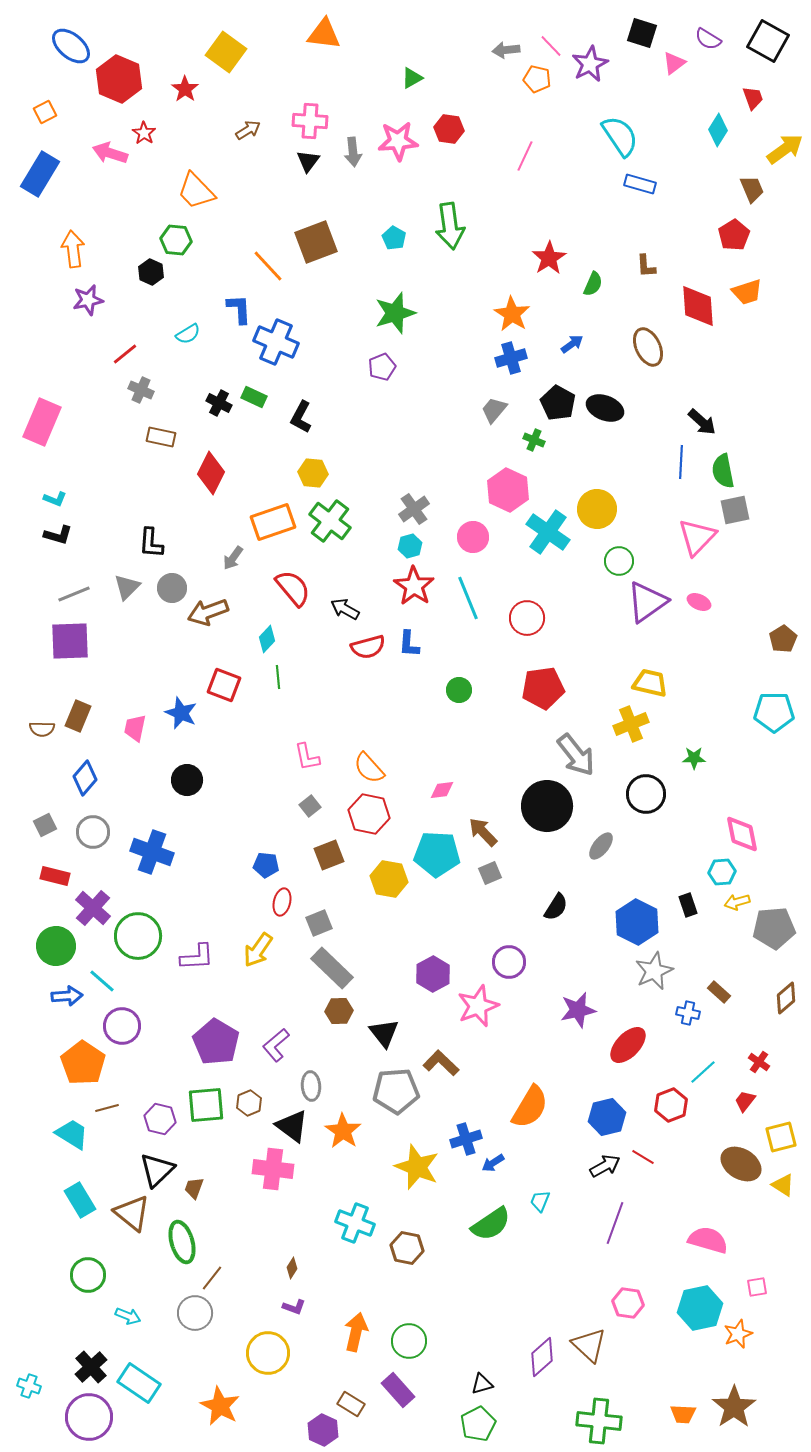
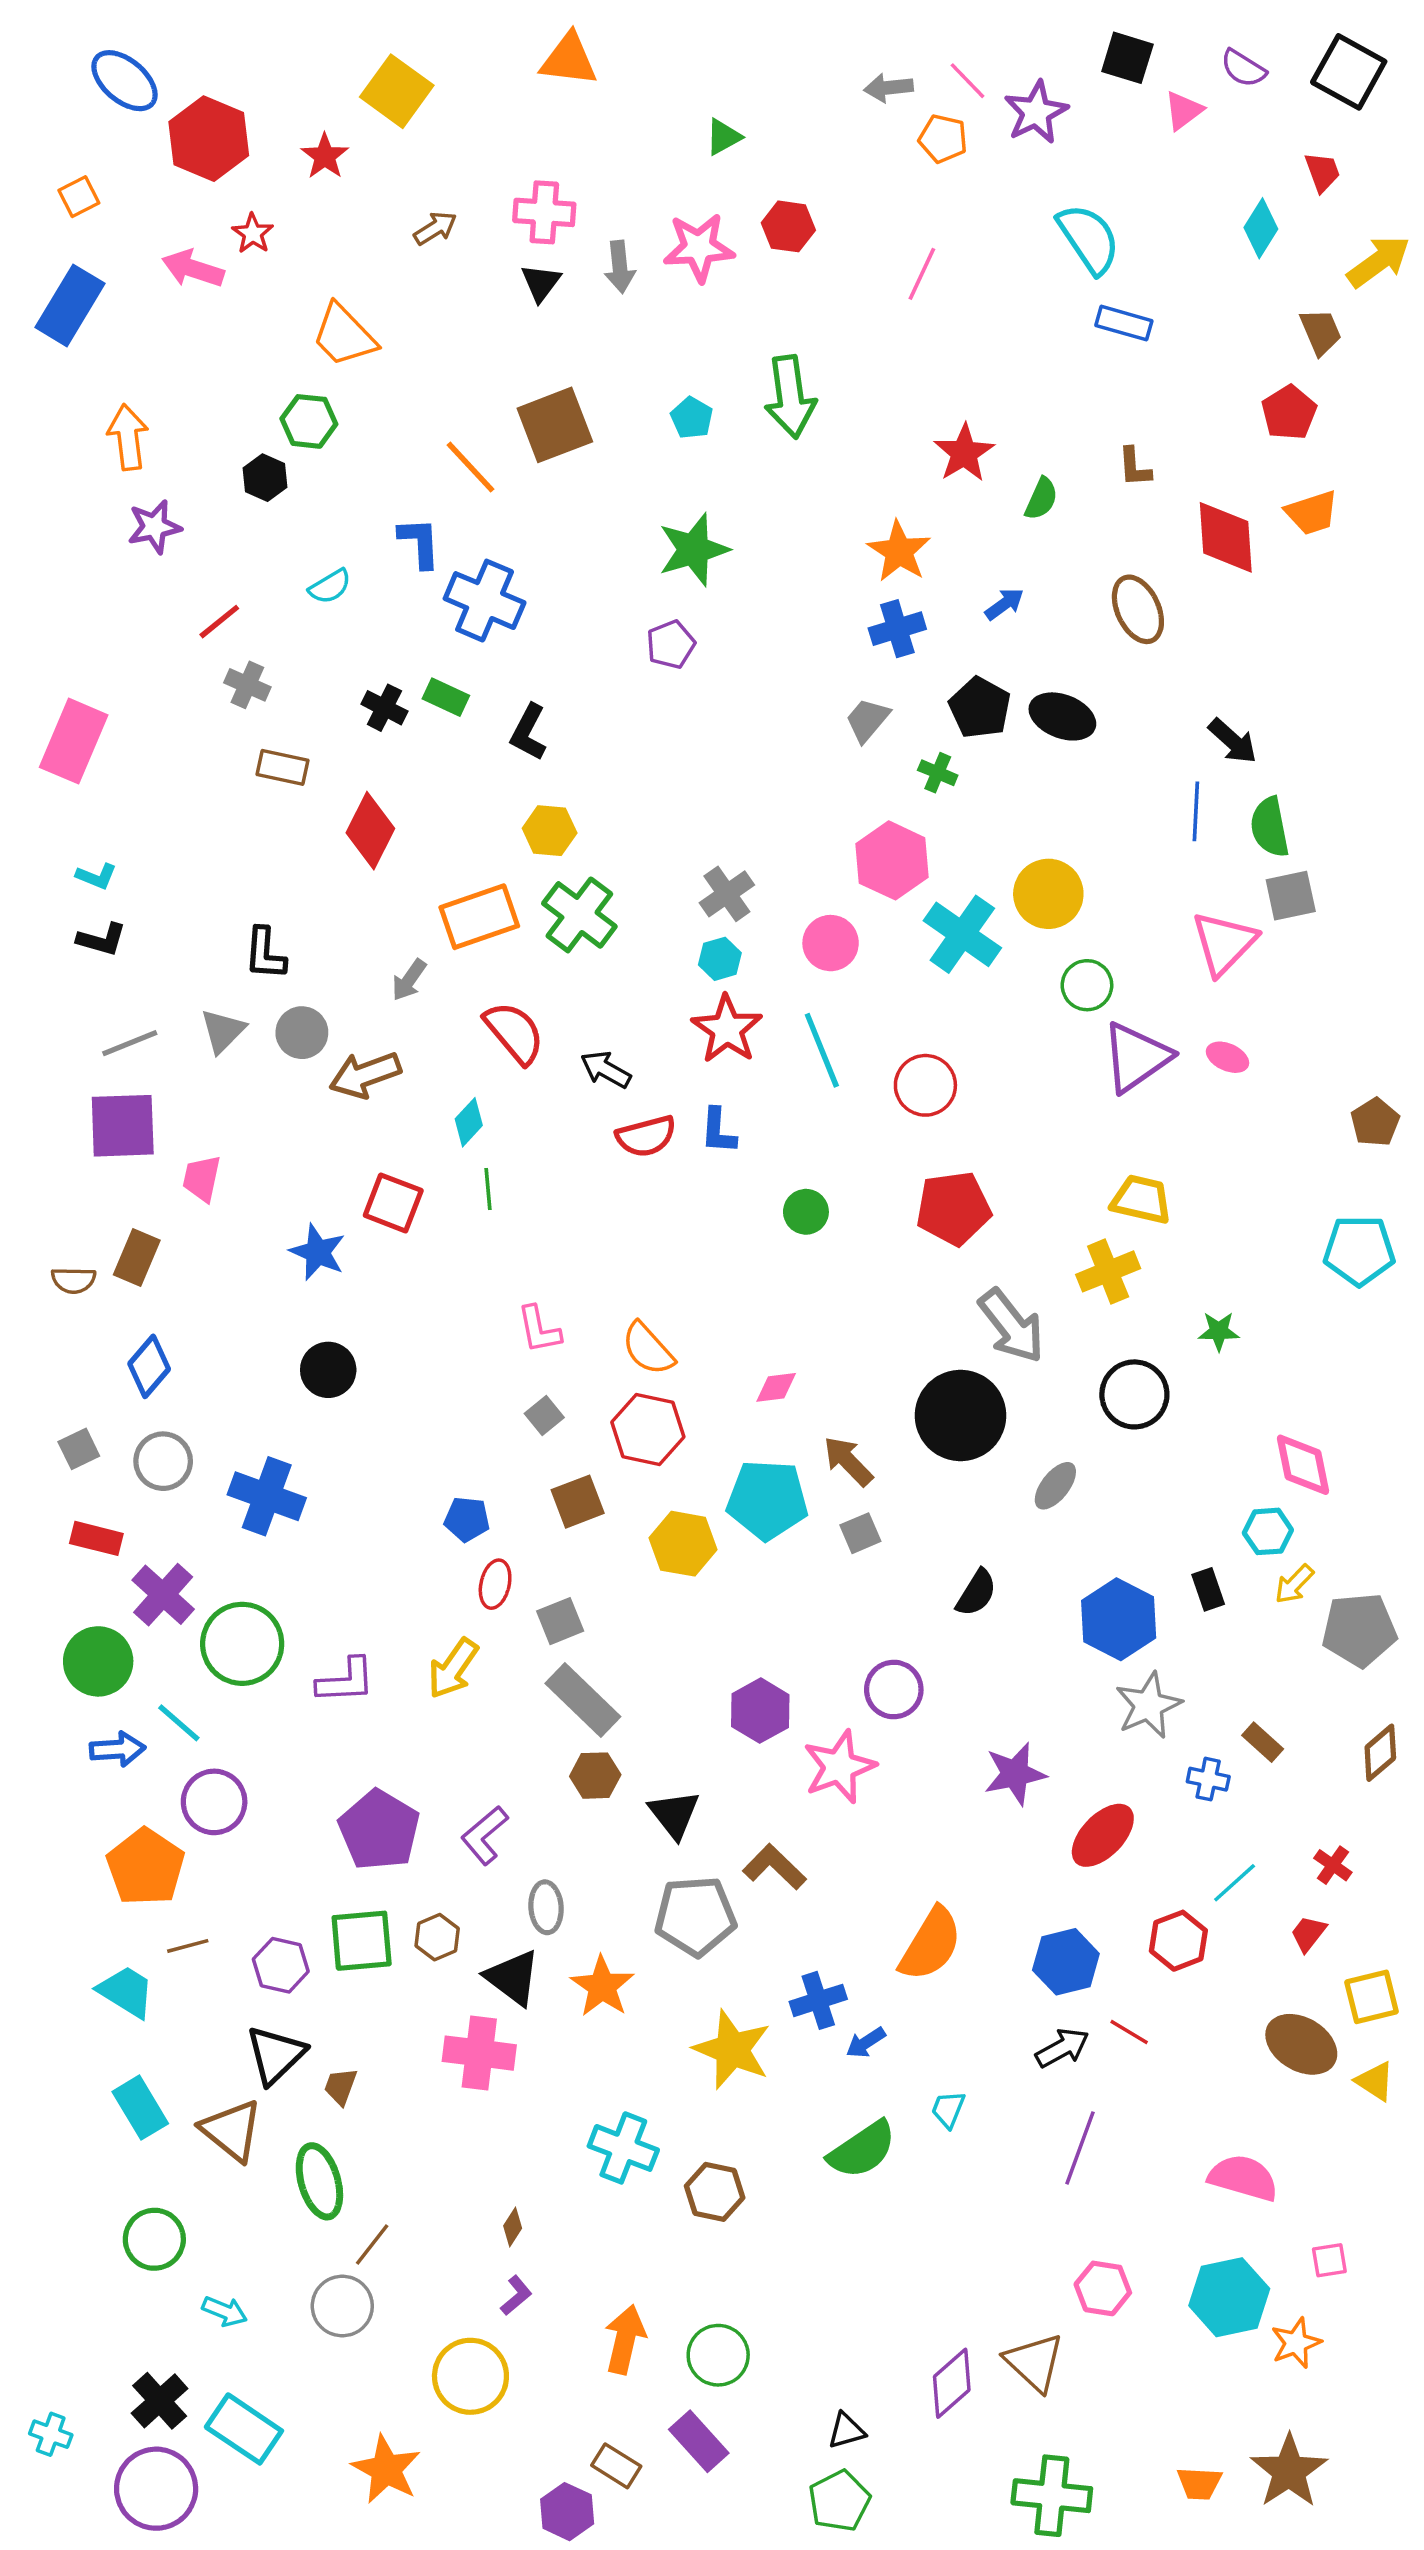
pink trapezoid: (135, 728) -> (202, 1178), moved
yellow arrow: (737, 902) -> (1294, 1584), turned -30
purple L-shape: (294, 1307) -> (516, 2295), turned -60

